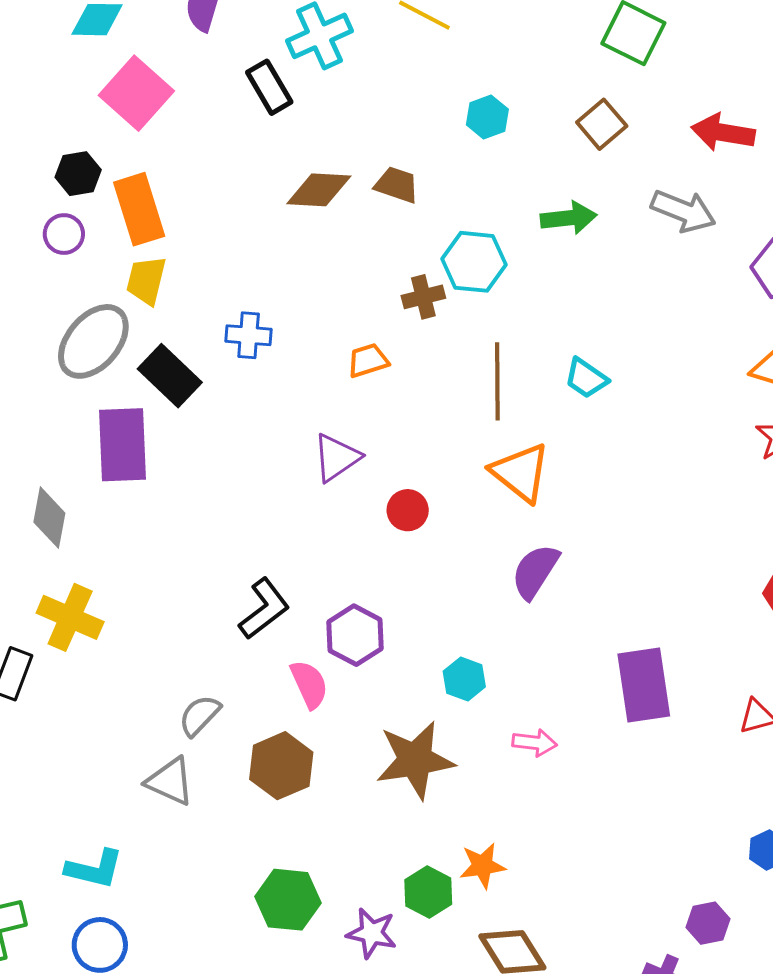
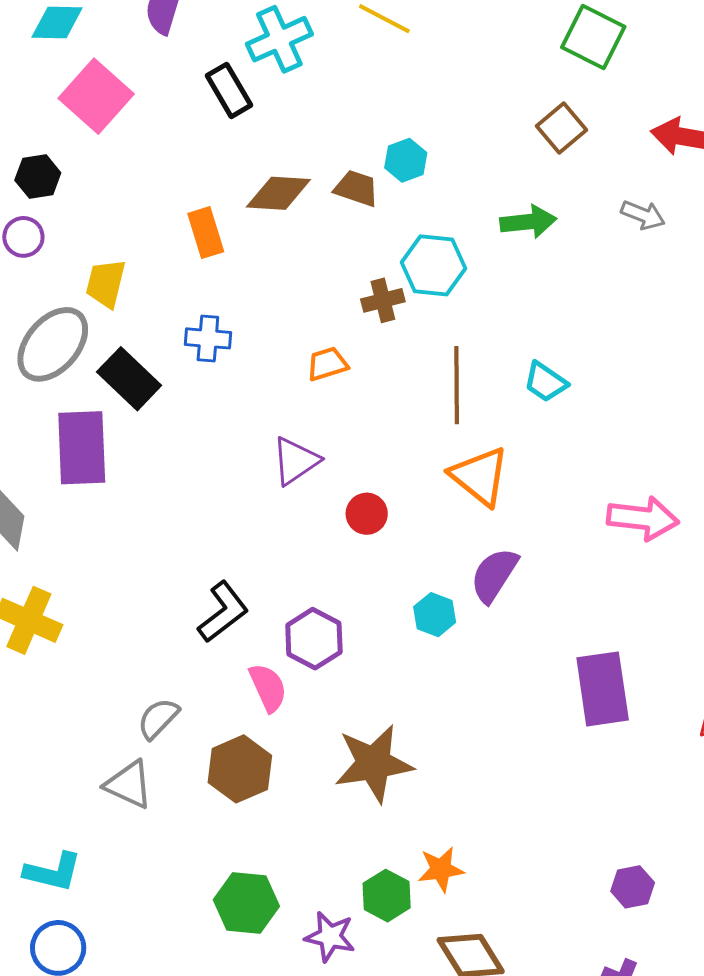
cyan hexagon: (487, 117) -> (406, 160), moved
orange rectangle: (139, 209) -> (206, 233), moved, size x0.7
gray arrow: (683, 211) -> (643, 215), size x0.7
cyan hexagon: (464, 679) -> (435, 615), moved
pink arrow: (535, 743) -> (643, 518), moved, size x1.6
purple hexagon: (708, 923) -> (633, 887), moved

